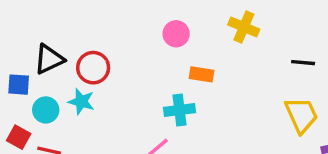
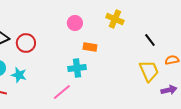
black line: (303, 63) -> (150, 40), turned 48
cyan star: (81, 102) -> (19, 75), moved

